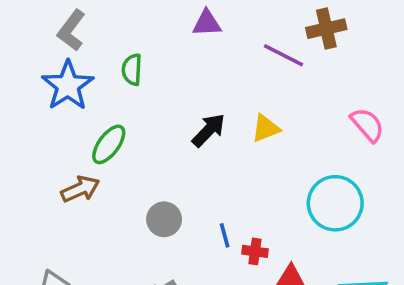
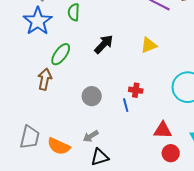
black arrow: (209, 130) -> (104, 44), moved
brown arrow: (80, 189) -> (45, 79), turned -55
red cross: (255, 251) -> (136, 90), moved

